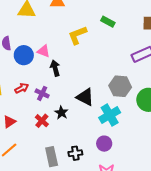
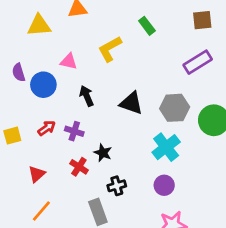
green rectangle: (108, 22) -> (147, 26), turned 32
pink triangle: (44, 51) -> (69, 61), moved
black triangle: (85, 97) -> (131, 103), moved
black cross: (75, 153) -> (117, 186), moved

